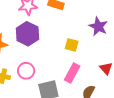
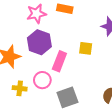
pink rectangle: (72, 73) -> (59, 61), moved

